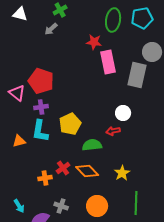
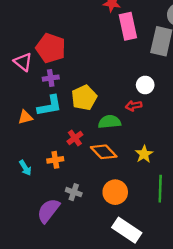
cyan L-shape: (40, 131) -> (50, 106), turned -110
red cross: (63, 168) -> (75, 138), moved
cyan arrow: (19, 206) -> (25, 168), moved

